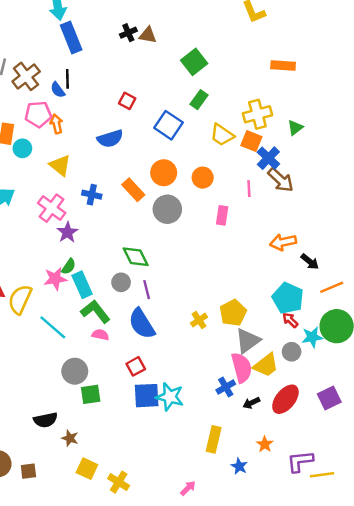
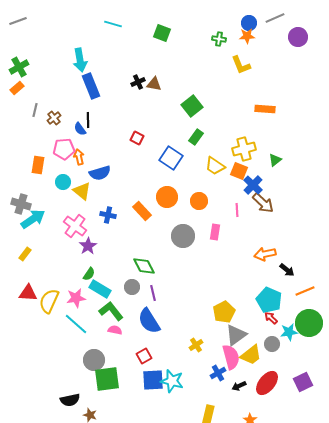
brown cross: (26, 76) -> (54, 118), size x0.6
blue semicircle: (110, 139) -> (100, 173), moved
cyan circle: (22, 148) -> (63, 182), moved
gray circle: (167, 209) -> (183, 236), moved
pink star: (55, 279) -> (76, 298), moved
cyan rectangle: (82, 285) -> (100, 289), turned -35
yellow cross: (199, 320) -> (196, 345), moved
green square: (91, 394) -> (107, 379), size x1.5

